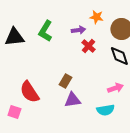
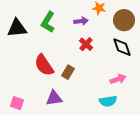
red cross: (88, 46) -> (86, 44), moved
red semicircle: (29, 92) -> (44, 65), moved
purple triangle: (72, 100) -> (54, 98), moved

